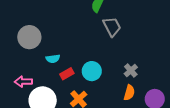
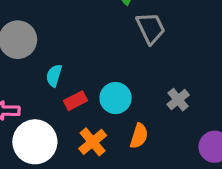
cyan semicircle: (53, 59) -> (54, 76), turned 112
orange semicircle: (129, 93) -> (139, 136), moved

